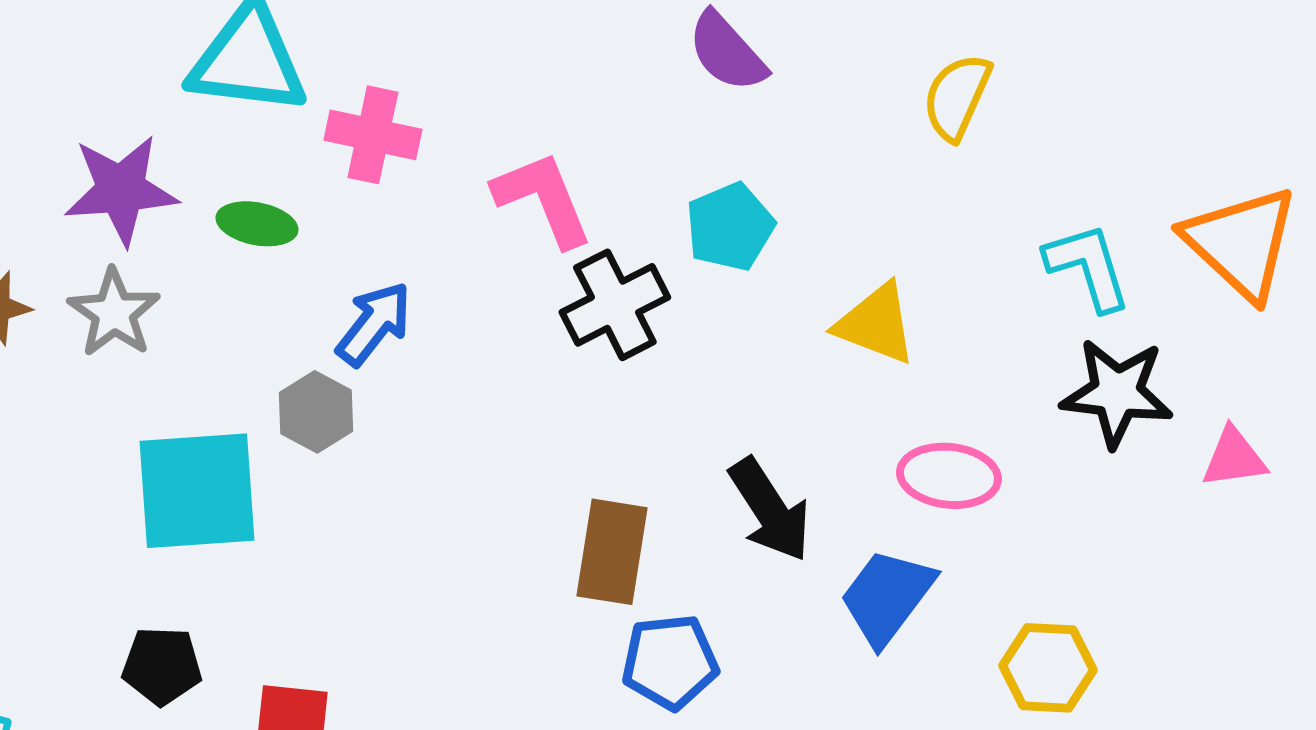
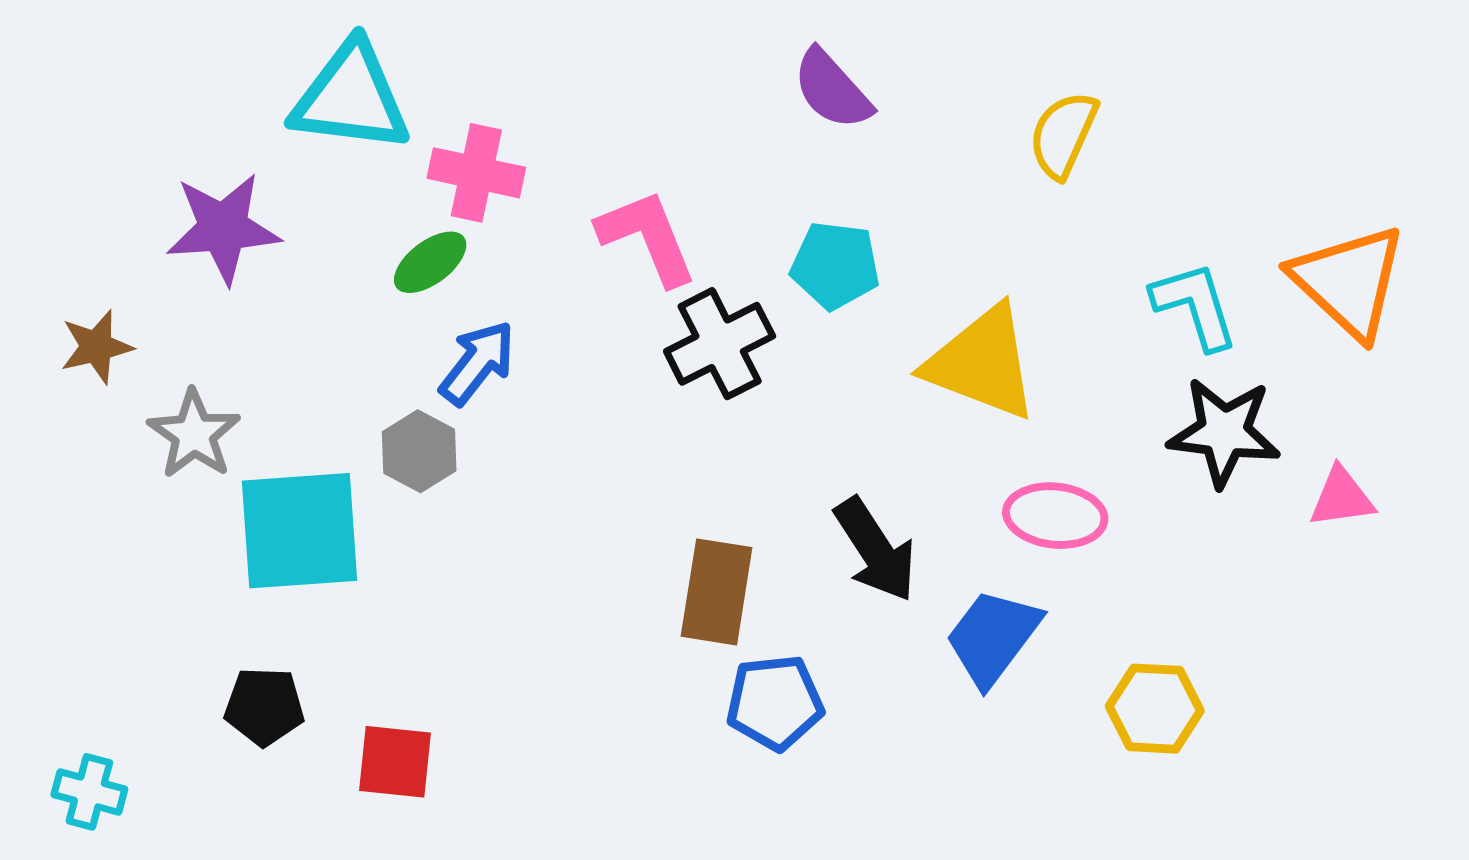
green ellipse: (257, 224) -> (430, 262), moved, turned -48
cyan pentagon: (730, 227) -> (835, 265), turned 30
gray star: (114, 313) -> (194, 434), moved
yellow triangle: (876, 324) -> (982, 363), size x1.4

